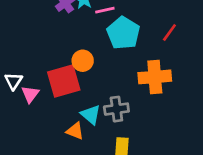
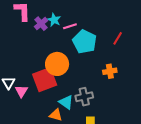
orange circle: (83, 61) -> (57, 64), size x1.5
orange cross: (155, 77) -> (110, 71), size x0.6

